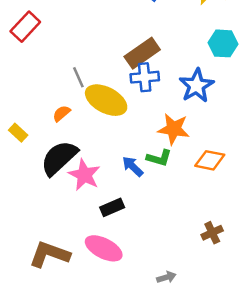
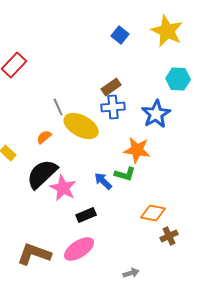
brown rectangle: (142, 53) -> (111, 87), size x0.7
orange diamond: (210, 160) -> (153, 213), moved
pink ellipse: (104, 248) -> (79, 249), turned -60

